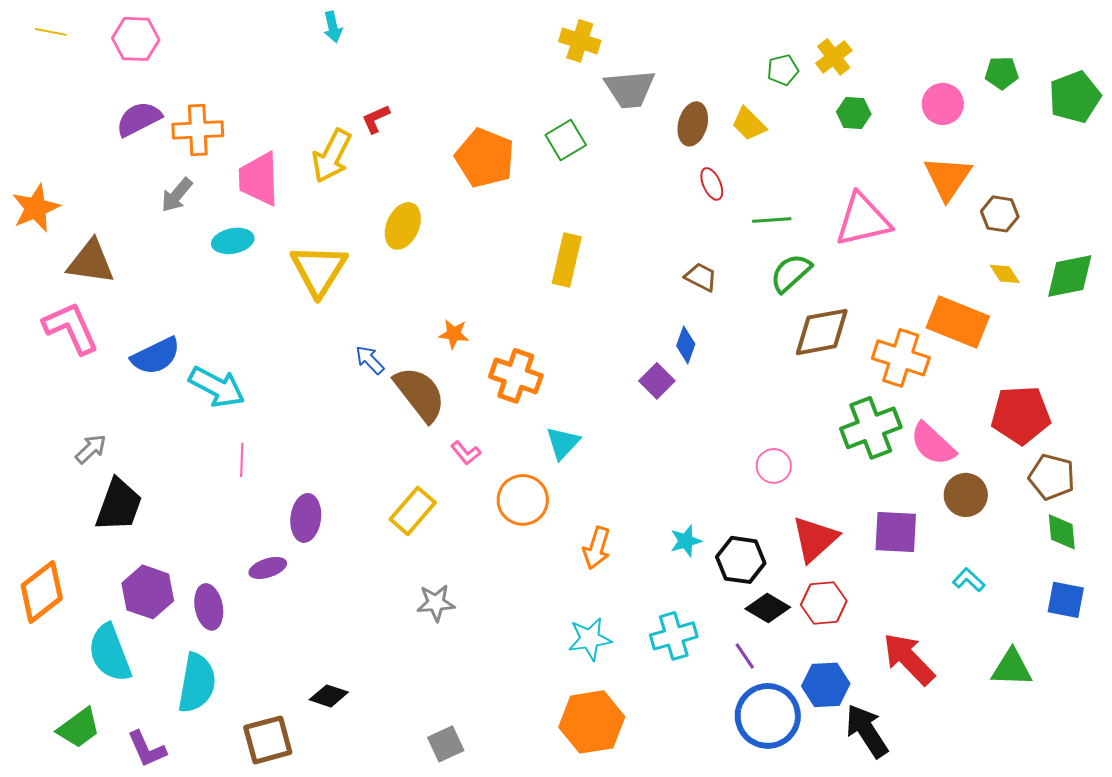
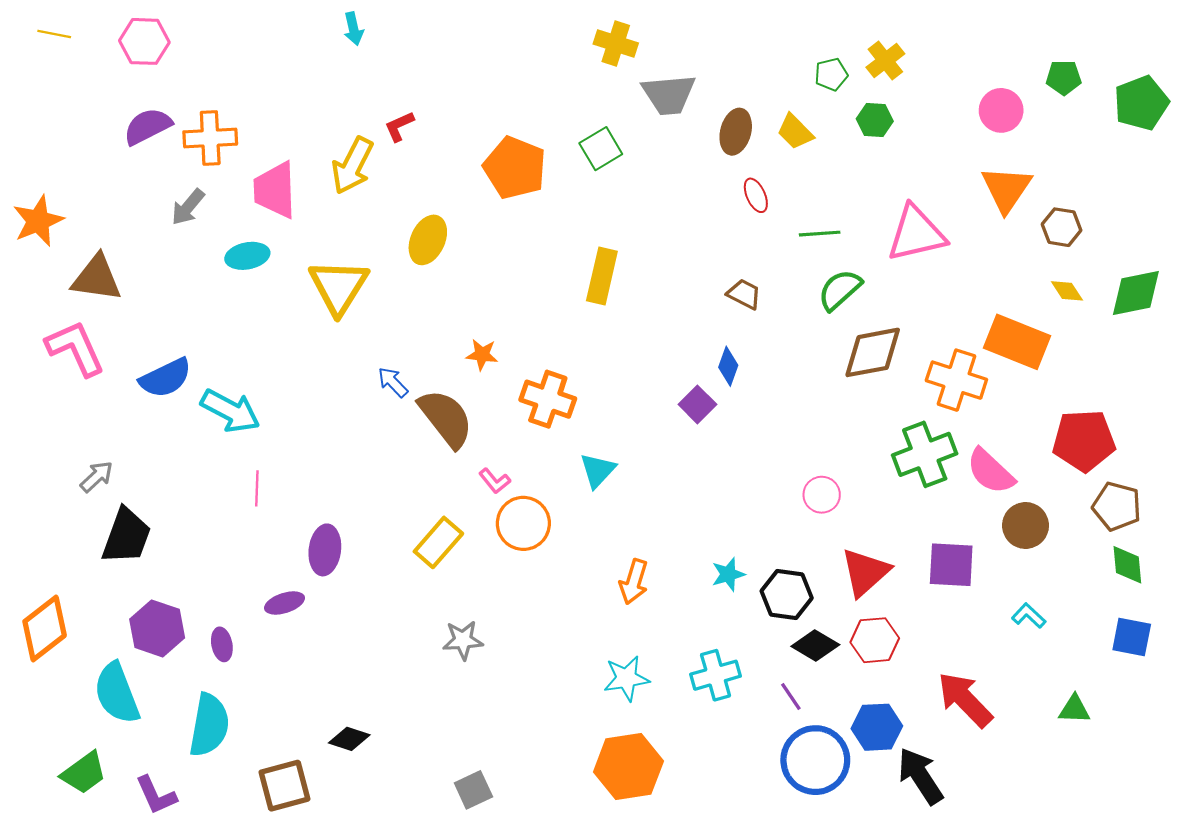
green hexagon: (854, 113) -> (875, 120), moved
orange circle: (523, 500) -> (523, 523), moved
purple ellipse: (209, 607) -> (222, 644), size x0.7
green triangle: (1012, 668) -> (1074, 709), size x0.7

